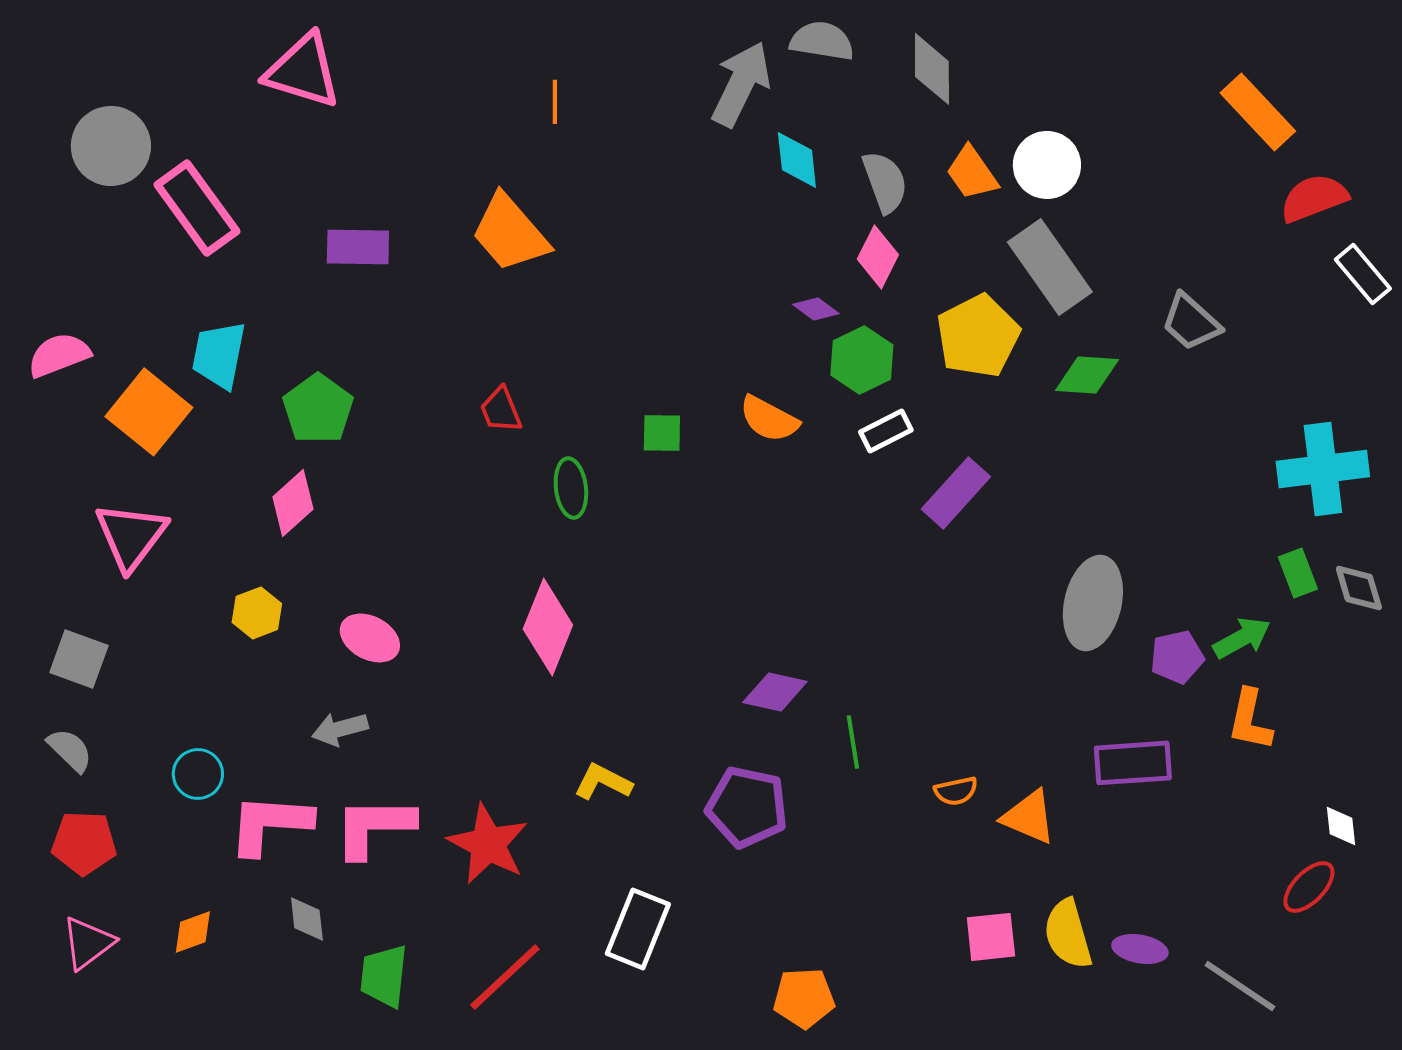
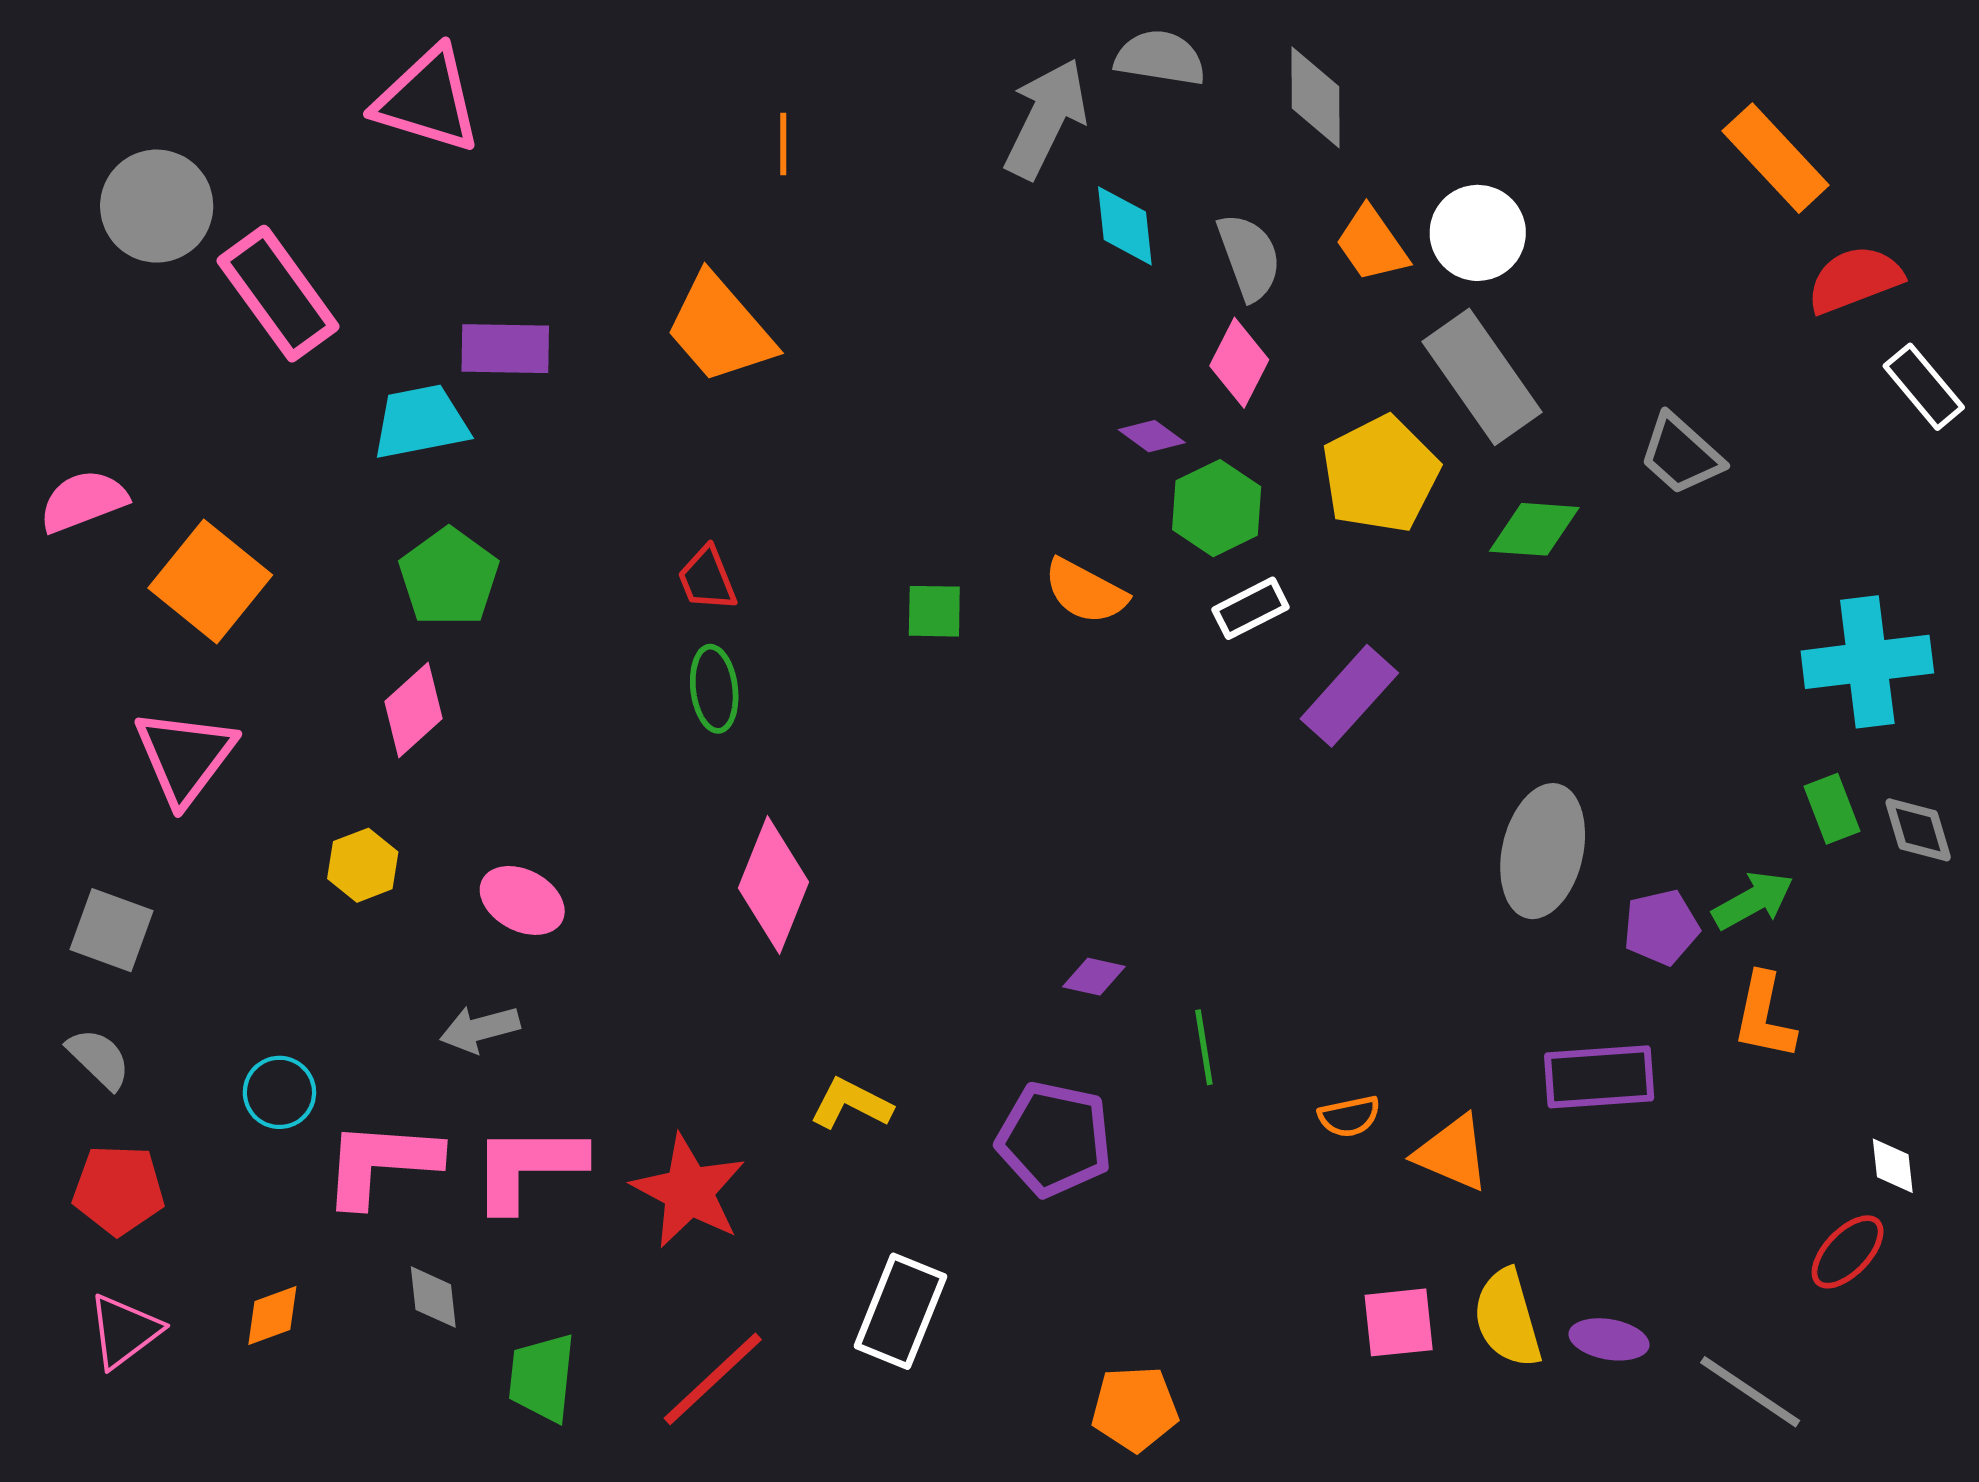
cyan trapezoid: (219, 355) -> (421, 422), moved, turned 68
green ellipse: (571, 488) -> (714, 689), moved
purple diamond: (775, 692) -> (1094, 977), size x0.7

